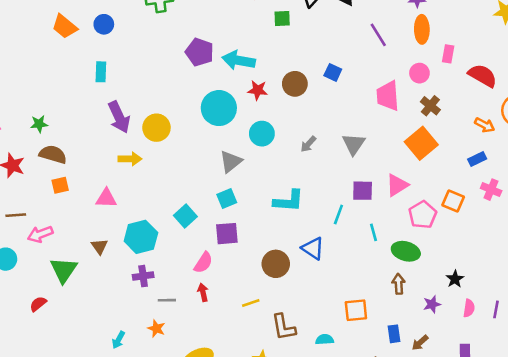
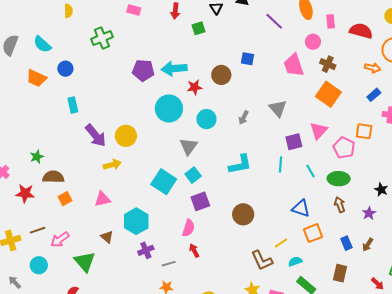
cyan square: (185, 216) -> (164, 182), moved, size x1.4
blue triangle: (313, 248) -> (301, 208), moved
yellow line: (251, 303) -> (281, 243), moved

